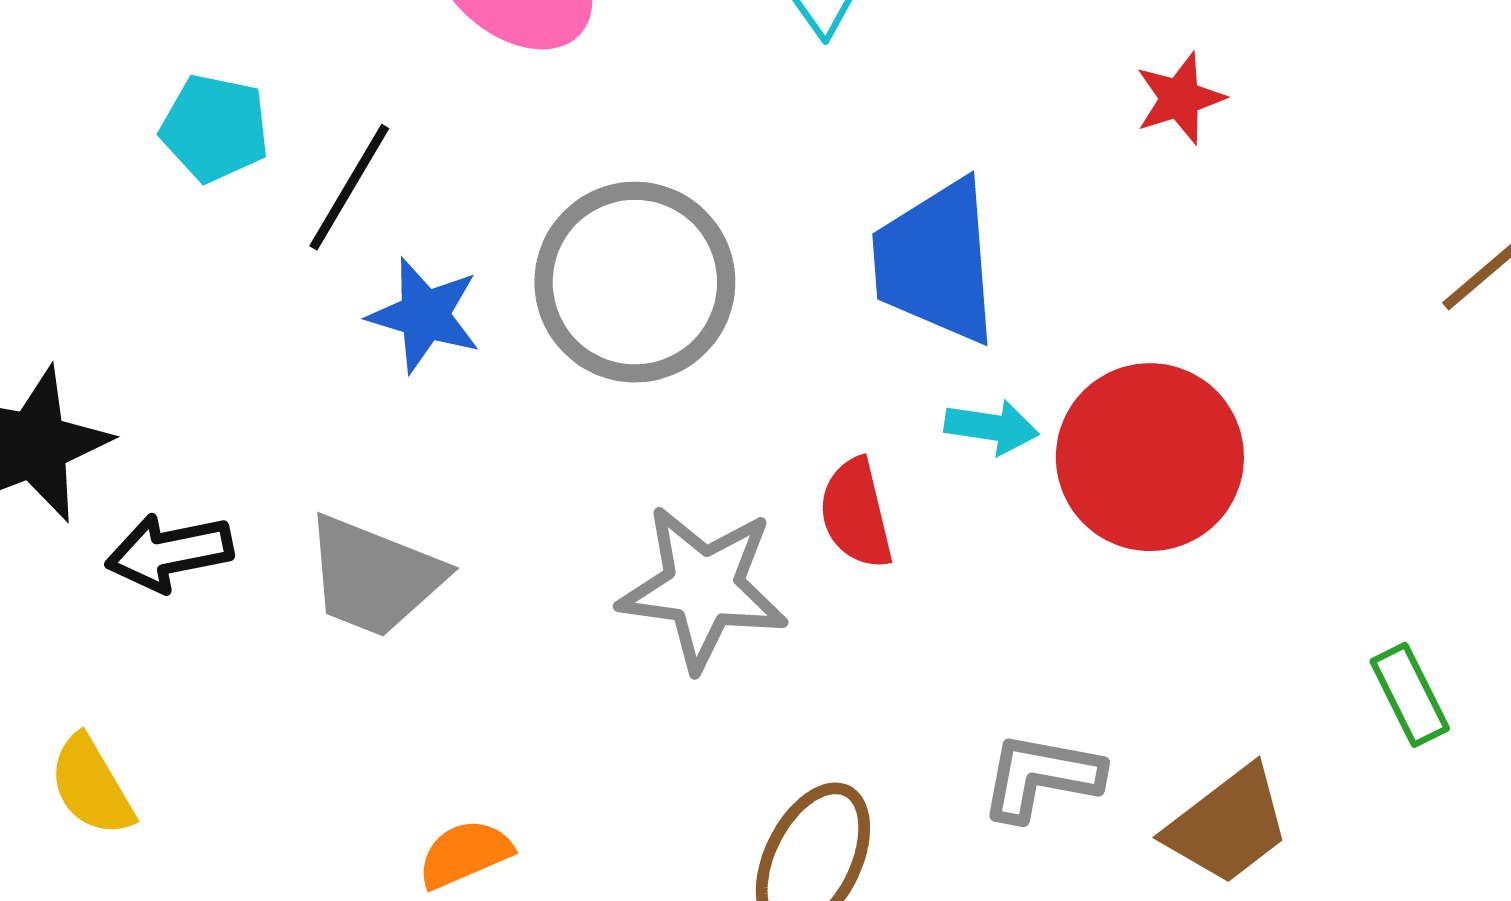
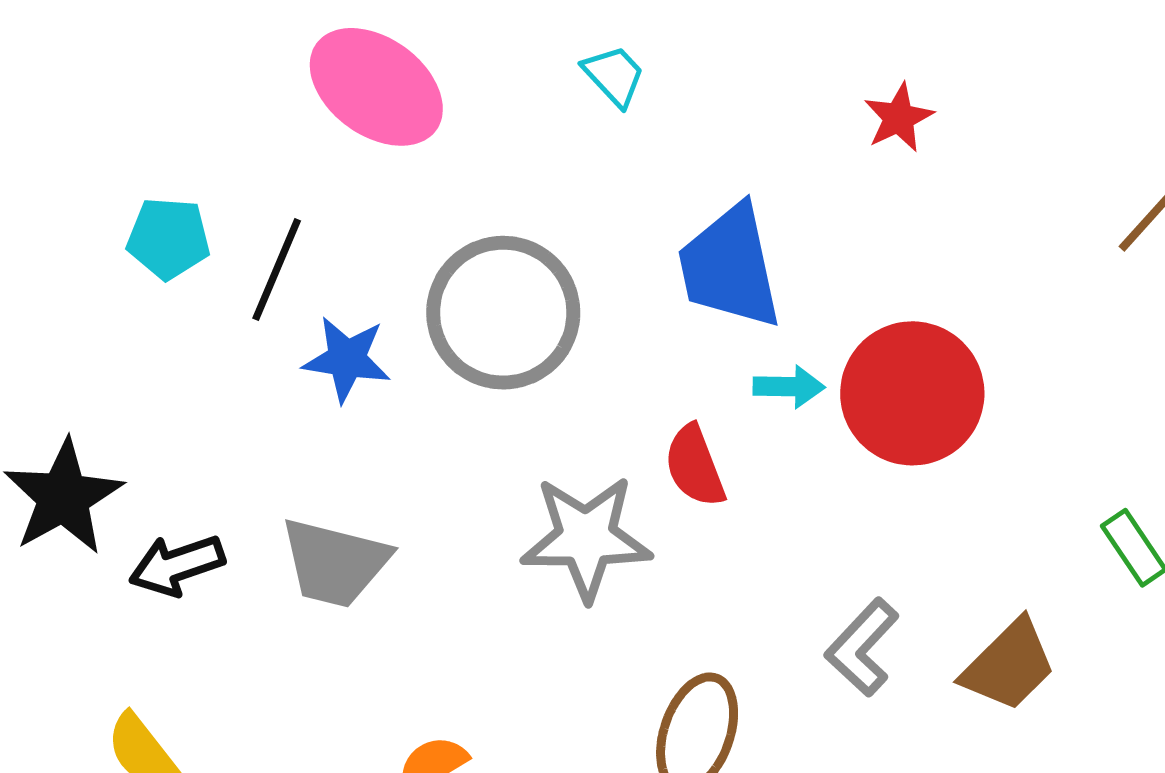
gray L-shape: (1041, 777) -> (862, 647), turned -50

